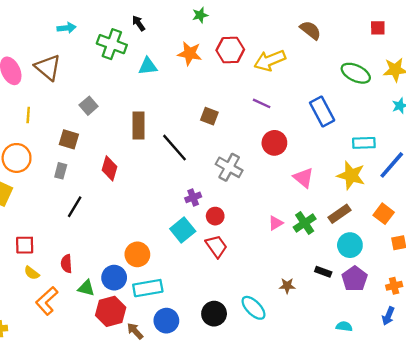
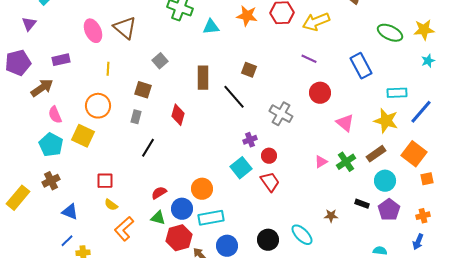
brown square: (209, 116) -> (249, 70), moved
orange square: (384, 214) -> (414, 154), size x1.4
red semicircle: (67, 264) -> (159, 193), moved, turned 63

